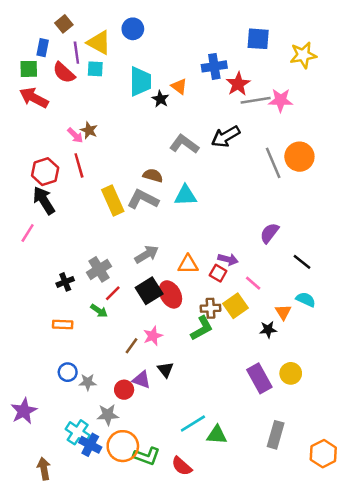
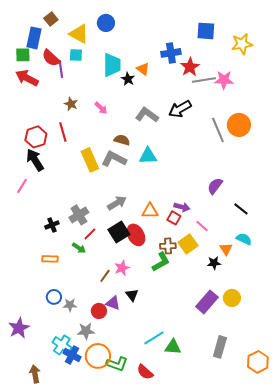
blue rectangle: (43, 48) -> (34, 38), size x1.5
purple line: (76, 53) -> (61, 69), moved
pink arrow: (75, 135) -> (101, 108), moved
purple rectangle: (259, 378) -> (207, 302), turned 70

